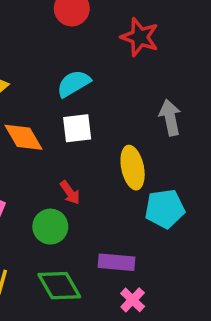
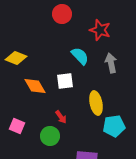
cyan semicircle: (74, 84) -> (80, 56), moved, turned 78
gray arrow: (170, 118) -> (111, 63), moved

